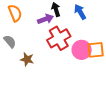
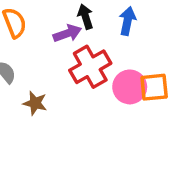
blue arrow: (80, 12) -> (127, 21), turned 42

